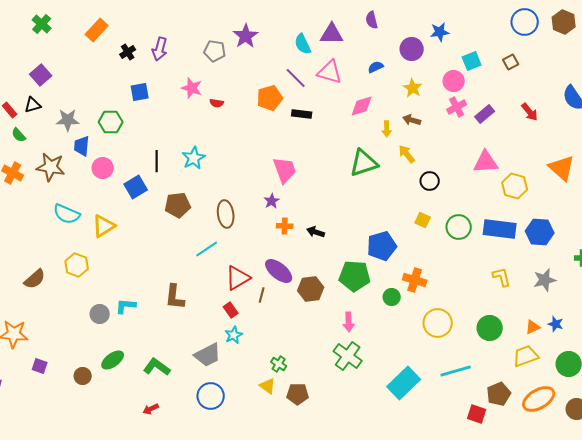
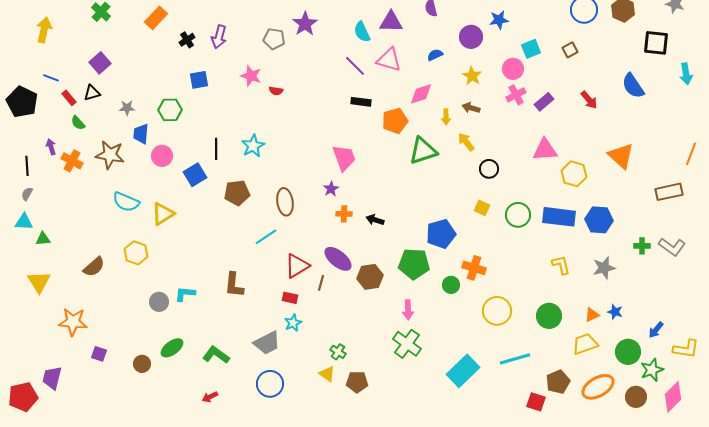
orange pentagon: (270, 98) -> (395, 121), moved
gray star: (68, 120) -> (127, 108), size x0.7
red rectangle: (231, 310) -> (290, 298), turned -42

